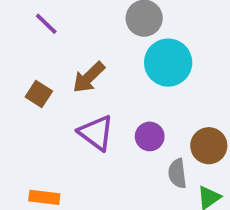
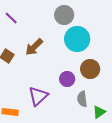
purple triangle: (96, 133) -> (38, 96), moved, turned 40
brown circle: (209, 146) -> (90, 69), moved

